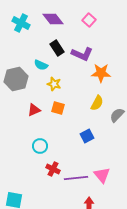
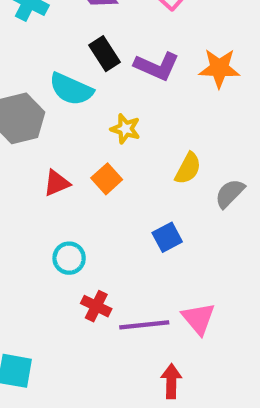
cyan semicircle: (41, 65) -> (71, 89), size x1.5
orange star: (101, 73) -> (219, 68), moved
yellow star: (54, 84) -> (125, 129), moved
orange square: (58, 108) -> (107, 179), turned 32

